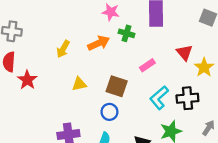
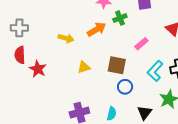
green cross: (126, 33) -> (120, 18), turned -32
yellow arrow: (63, 49) -> (66, 38), turned -98
blue circle: (109, 112) -> (125, 87), moved

